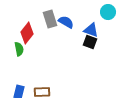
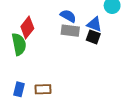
gray rectangle: (50, 19) -> (70, 31), moved, turned -66
green semicircle: (19, 49) -> (19, 44), size x1.5

